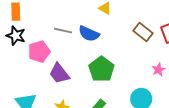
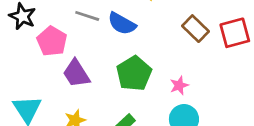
pink pentagon: (39, 52) -> (52, 41), turned -30
pink star: (158, 70) -> (179, 85), moved

